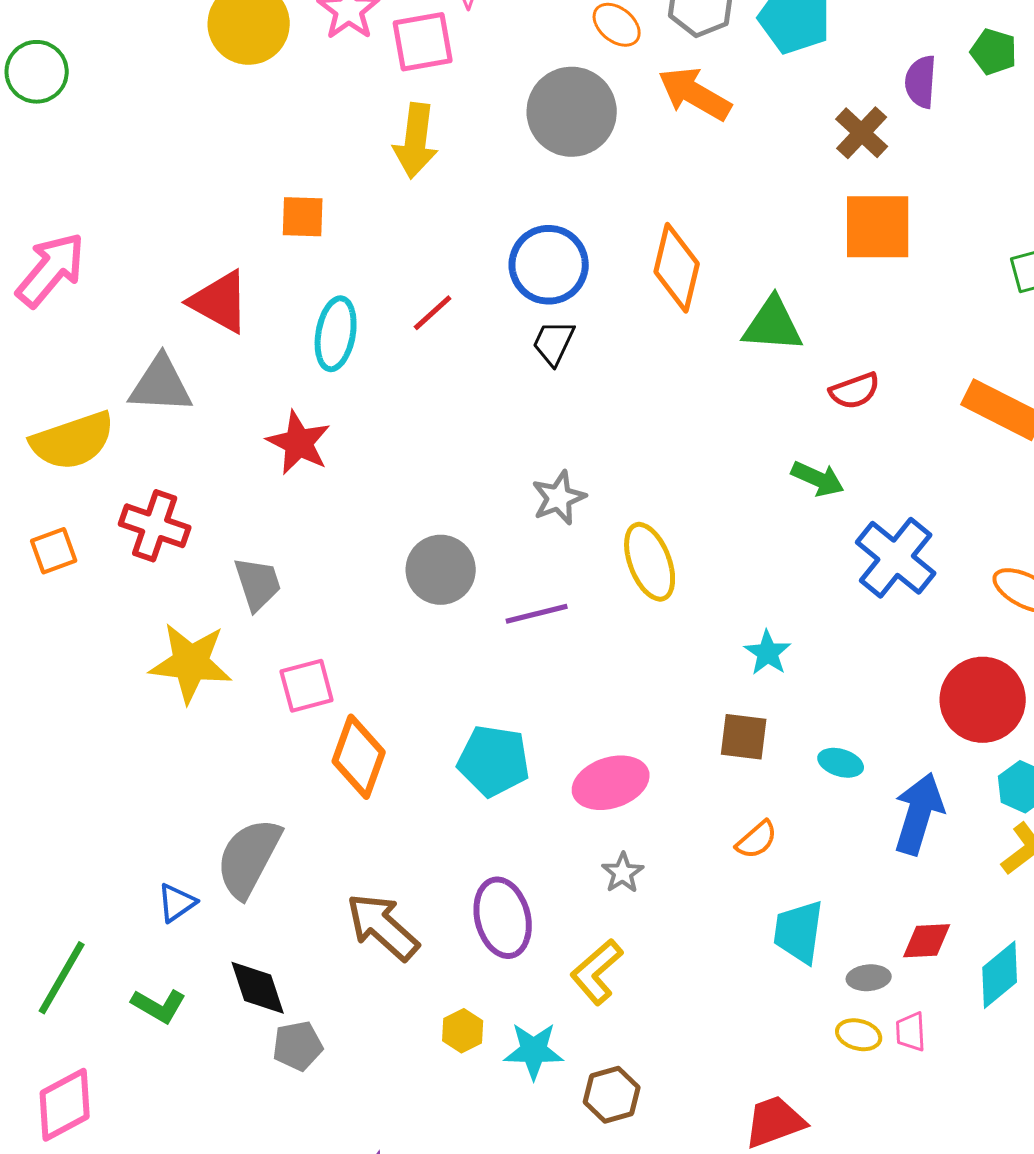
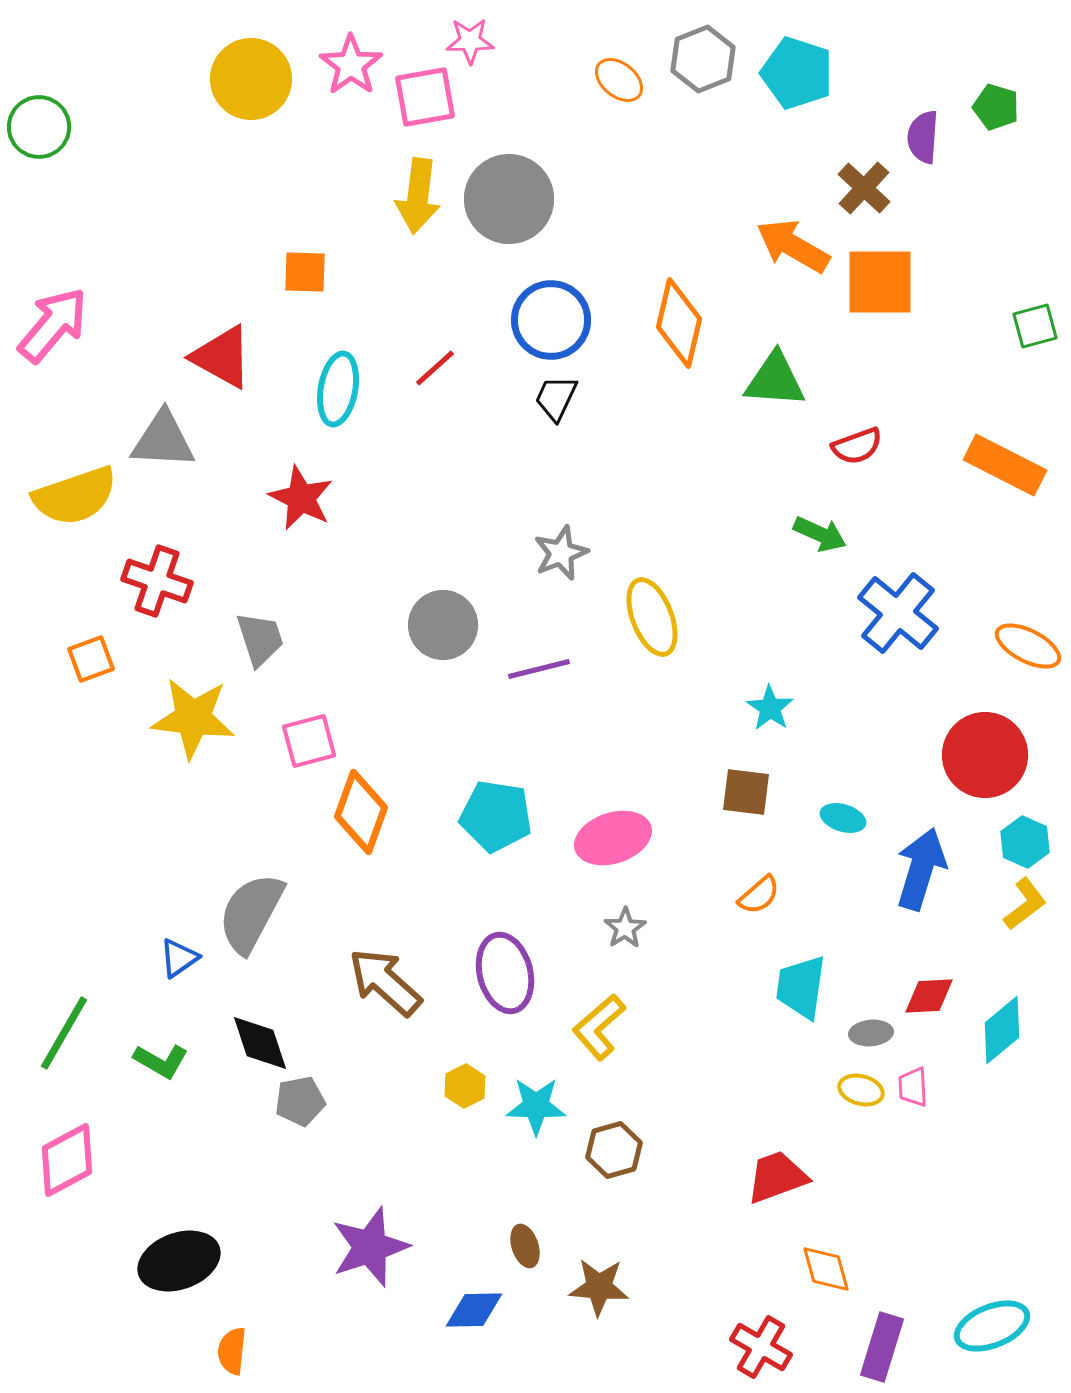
orange arrow: (695, 94) -> (793, 246), moved
gray circle: (572, 112) -> (509, 199), moved
orange square: (54, 551) -> (91, 659), moved

